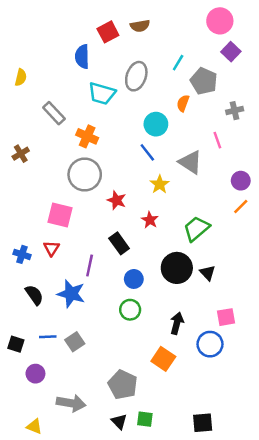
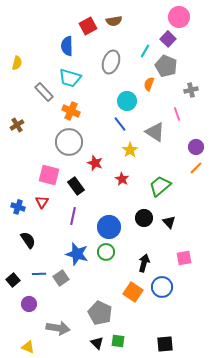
purple square: (231, 52) -> (168, 39), moved
cyan trapezoid: (102, 93) -> (70, 78), moved
black rectangle: (119, 243) -> (76, 186), moved
black circle: (177, 268) -> (144, 218), size x0.7
blue circle: (134, 279) -> (109, 227), size x1.5
blue star: (71, 294) -> (77, 254), moved
black square: (16, 344) -> (13, 280), turned 32
blue circle: (210, 344) -> (162, 287), moved

